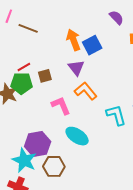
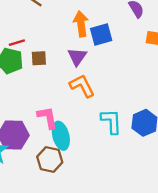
pink L-shape: (61, 105) -> (47, 118), moved
cyan ellipse: (77, 136) -> (61, 136), turned 30
brown hexagon: (54, 166) -> (50, 159), moved

